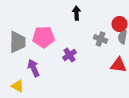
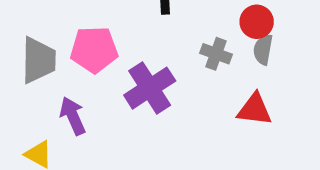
purple cross: (70, 55) -> (150, 88), size x1.6

